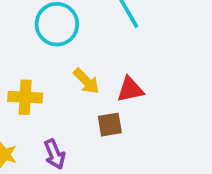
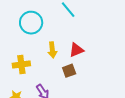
yellow arrow: (86, 81) -> (52, 50), turned 49

